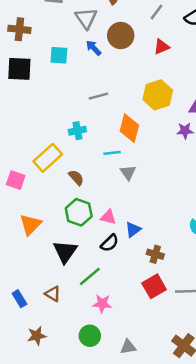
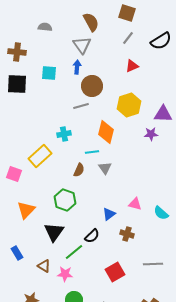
gray triangle: (86, 18) -> (82, 45), moved
brown circle: (121, 36) -> (92, 86), moved
blue arrow: (94, 48) -> (77, 67), turned 48
brown semicircle: (76, 178) -> (79, 170), moved, turned 64
pink triangle: (108, 217) -> (135, 204), moved
black semicircle: (110, 243) -> (92, 236), moved
red square: (154, 286) -> (115, 272), moved
blue rectangle: (19, 299) -> (17, 253), moved
pink star: (102, 304) -> (65, 274), moved

